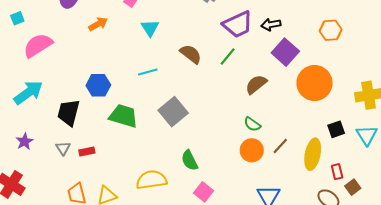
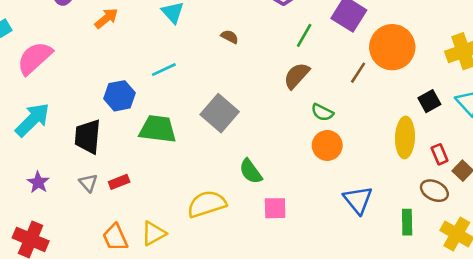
brown semicircle: (191, 54) -> (230, 37), size x0.6
green line: (228, 57) -> (304, 35), moved
cyan line: (148, 72) -> (164, 70), moved
brown semicircle: (256, 84) -> (297, 76), moved
brown line: (280, 146) -> (358, 73), moved
pink square: (204, 192) -> (275, 208), turned -30

